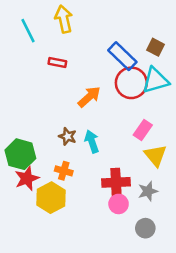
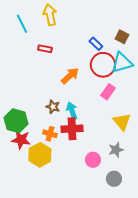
blue rectangle: (122, 56) -> (96, 44), size x0.6
pink rectangle: (143, 130) -> (108, 92), moved
red star: (27, 178) -> (21, 140), turned 30
red cross: (116, 182) -> (72, 129), moved

